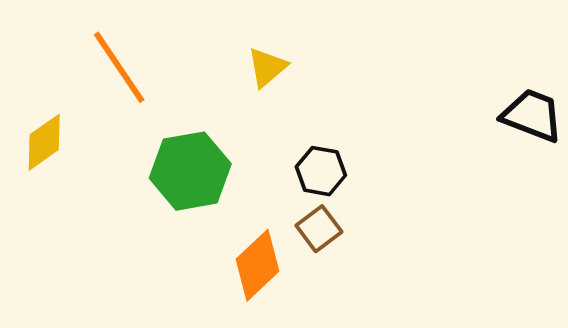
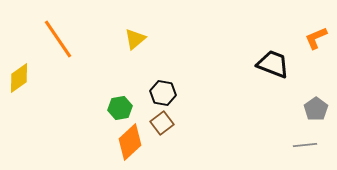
green hexagon: (190, 171) -> (120, 108), moved, size x0.6

